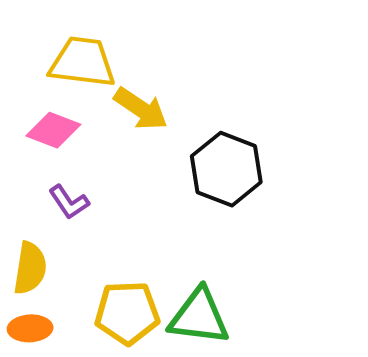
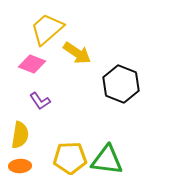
yellow trapezoid: (82, 62) -> (47, 29), turned -48

